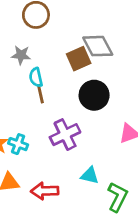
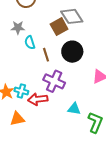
brown line: (40, 94) -> (46, 55), moved
purple cross: (65, 135) -> (54, 81), turned -35
red arrow: (45, 191) -> (38, 99), moved

